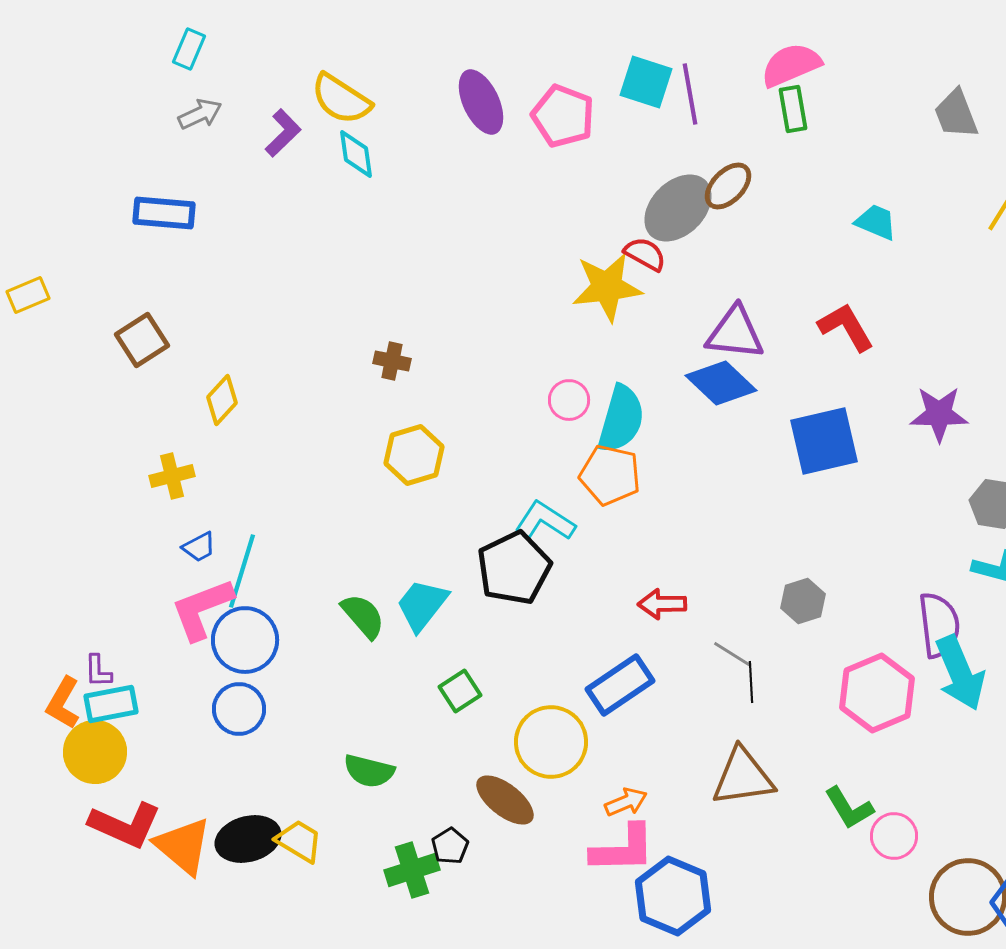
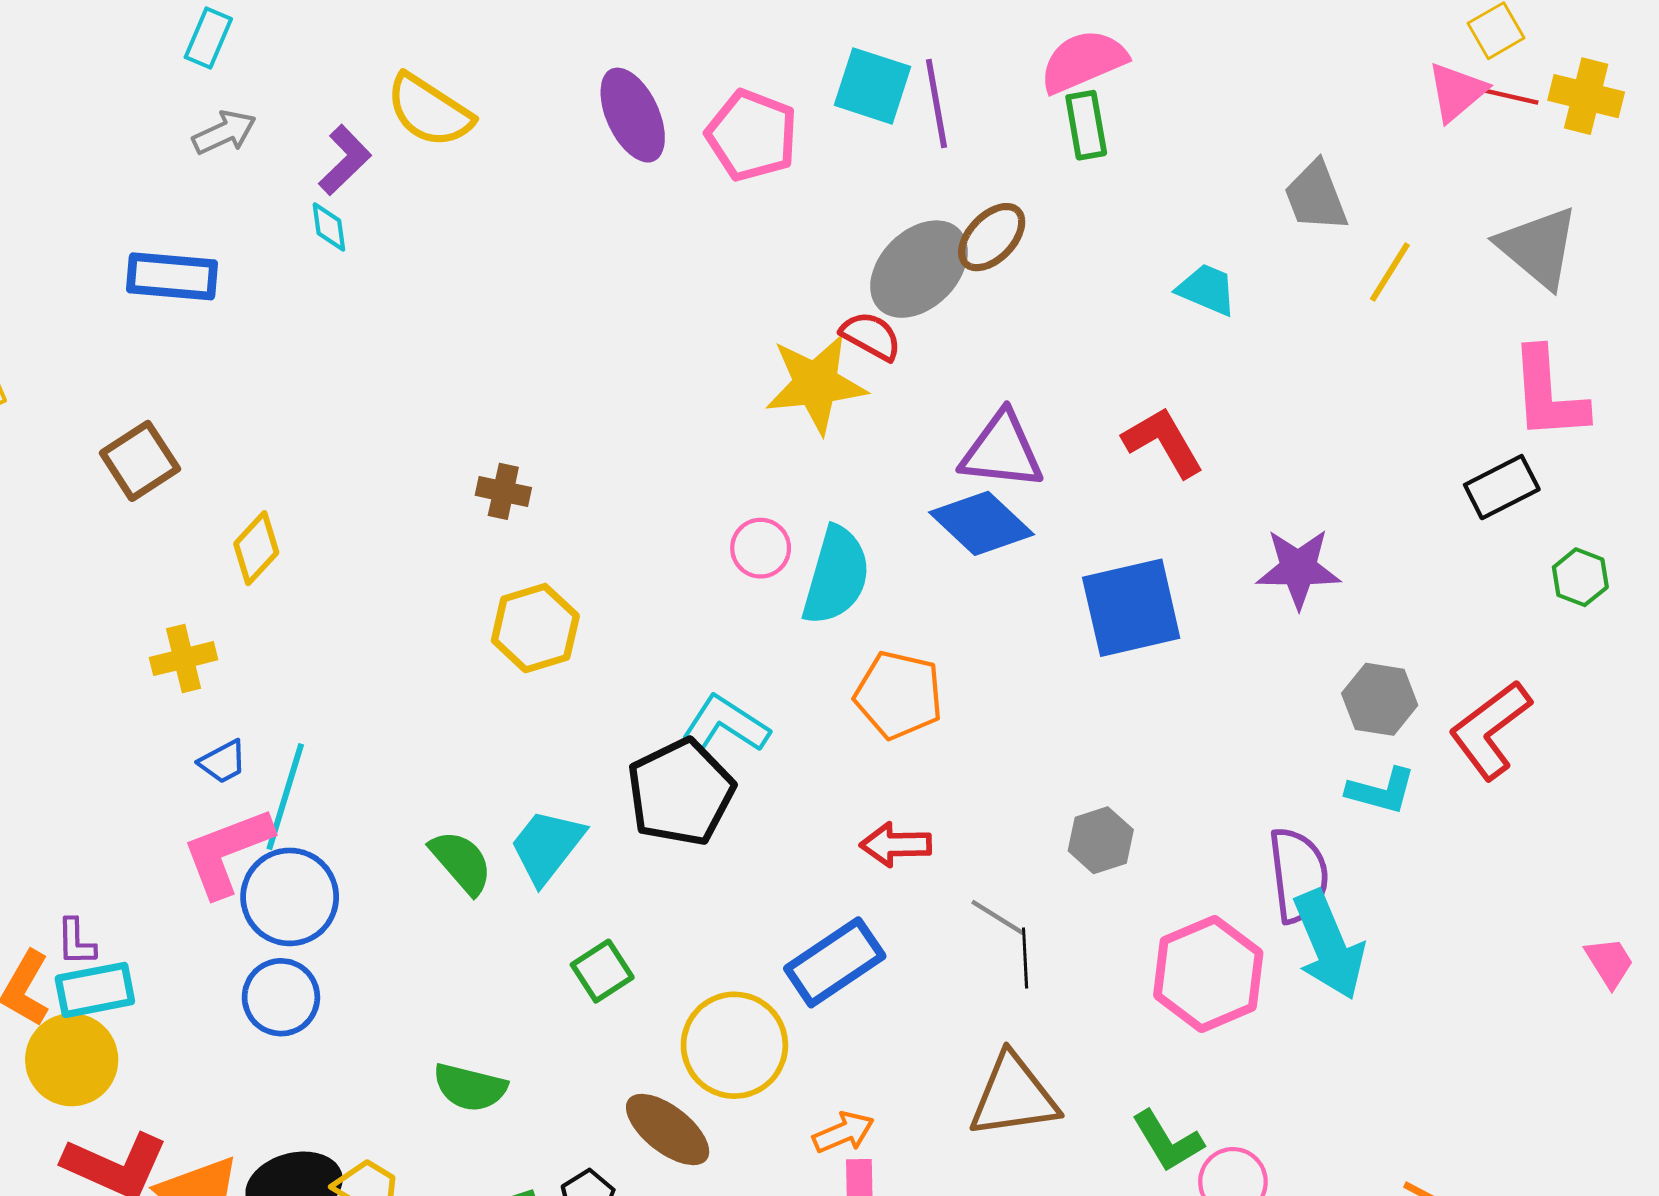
gray trapezoid: (956, 114) -> (1316, 196), moved
cyan diamond: (356, 154) -> (329, 227), moved, size x0.7
orange pentagon: (610, 475) -> (899, 695), moved

